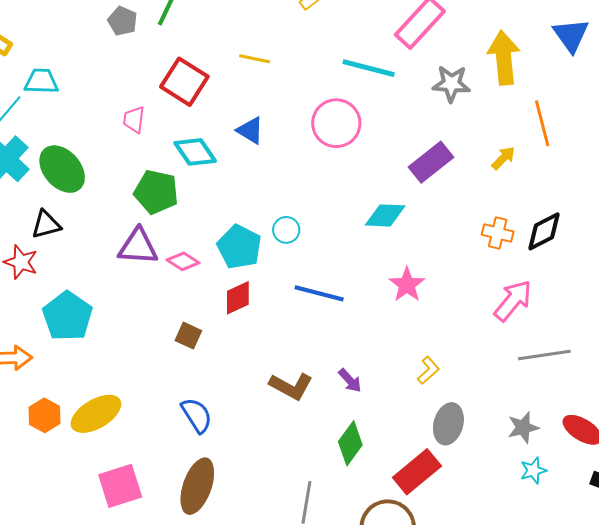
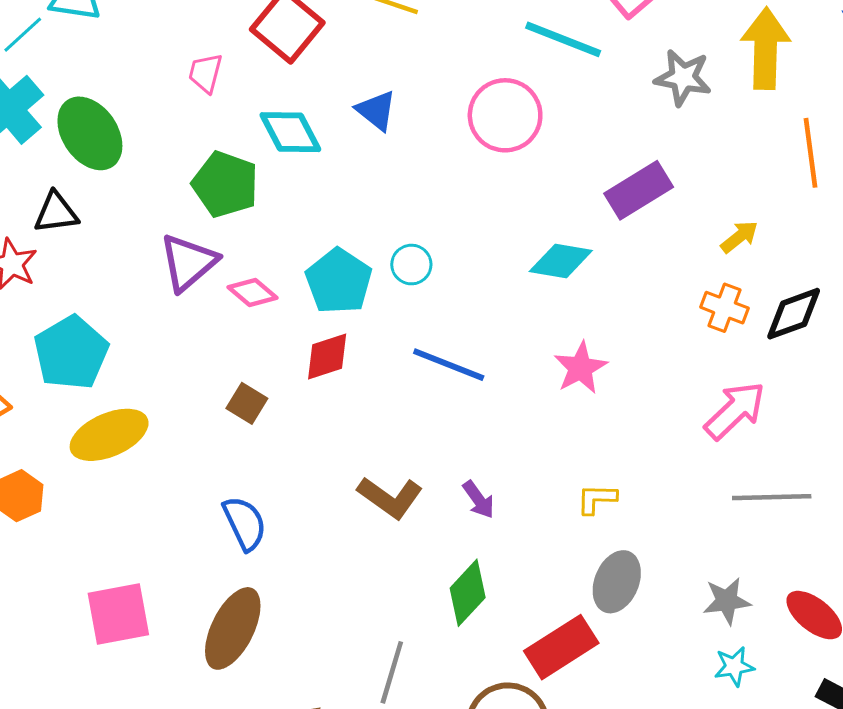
yellow arrow: (503, 158) -> (739, 237), moved
purple triangle: (138, 247) -> (188, 262), turned -51
yellow L-shape: (428, 370) -> (597, 499), turned -144
yellow ellipse: (96, 414) -> (109, 435), moved

